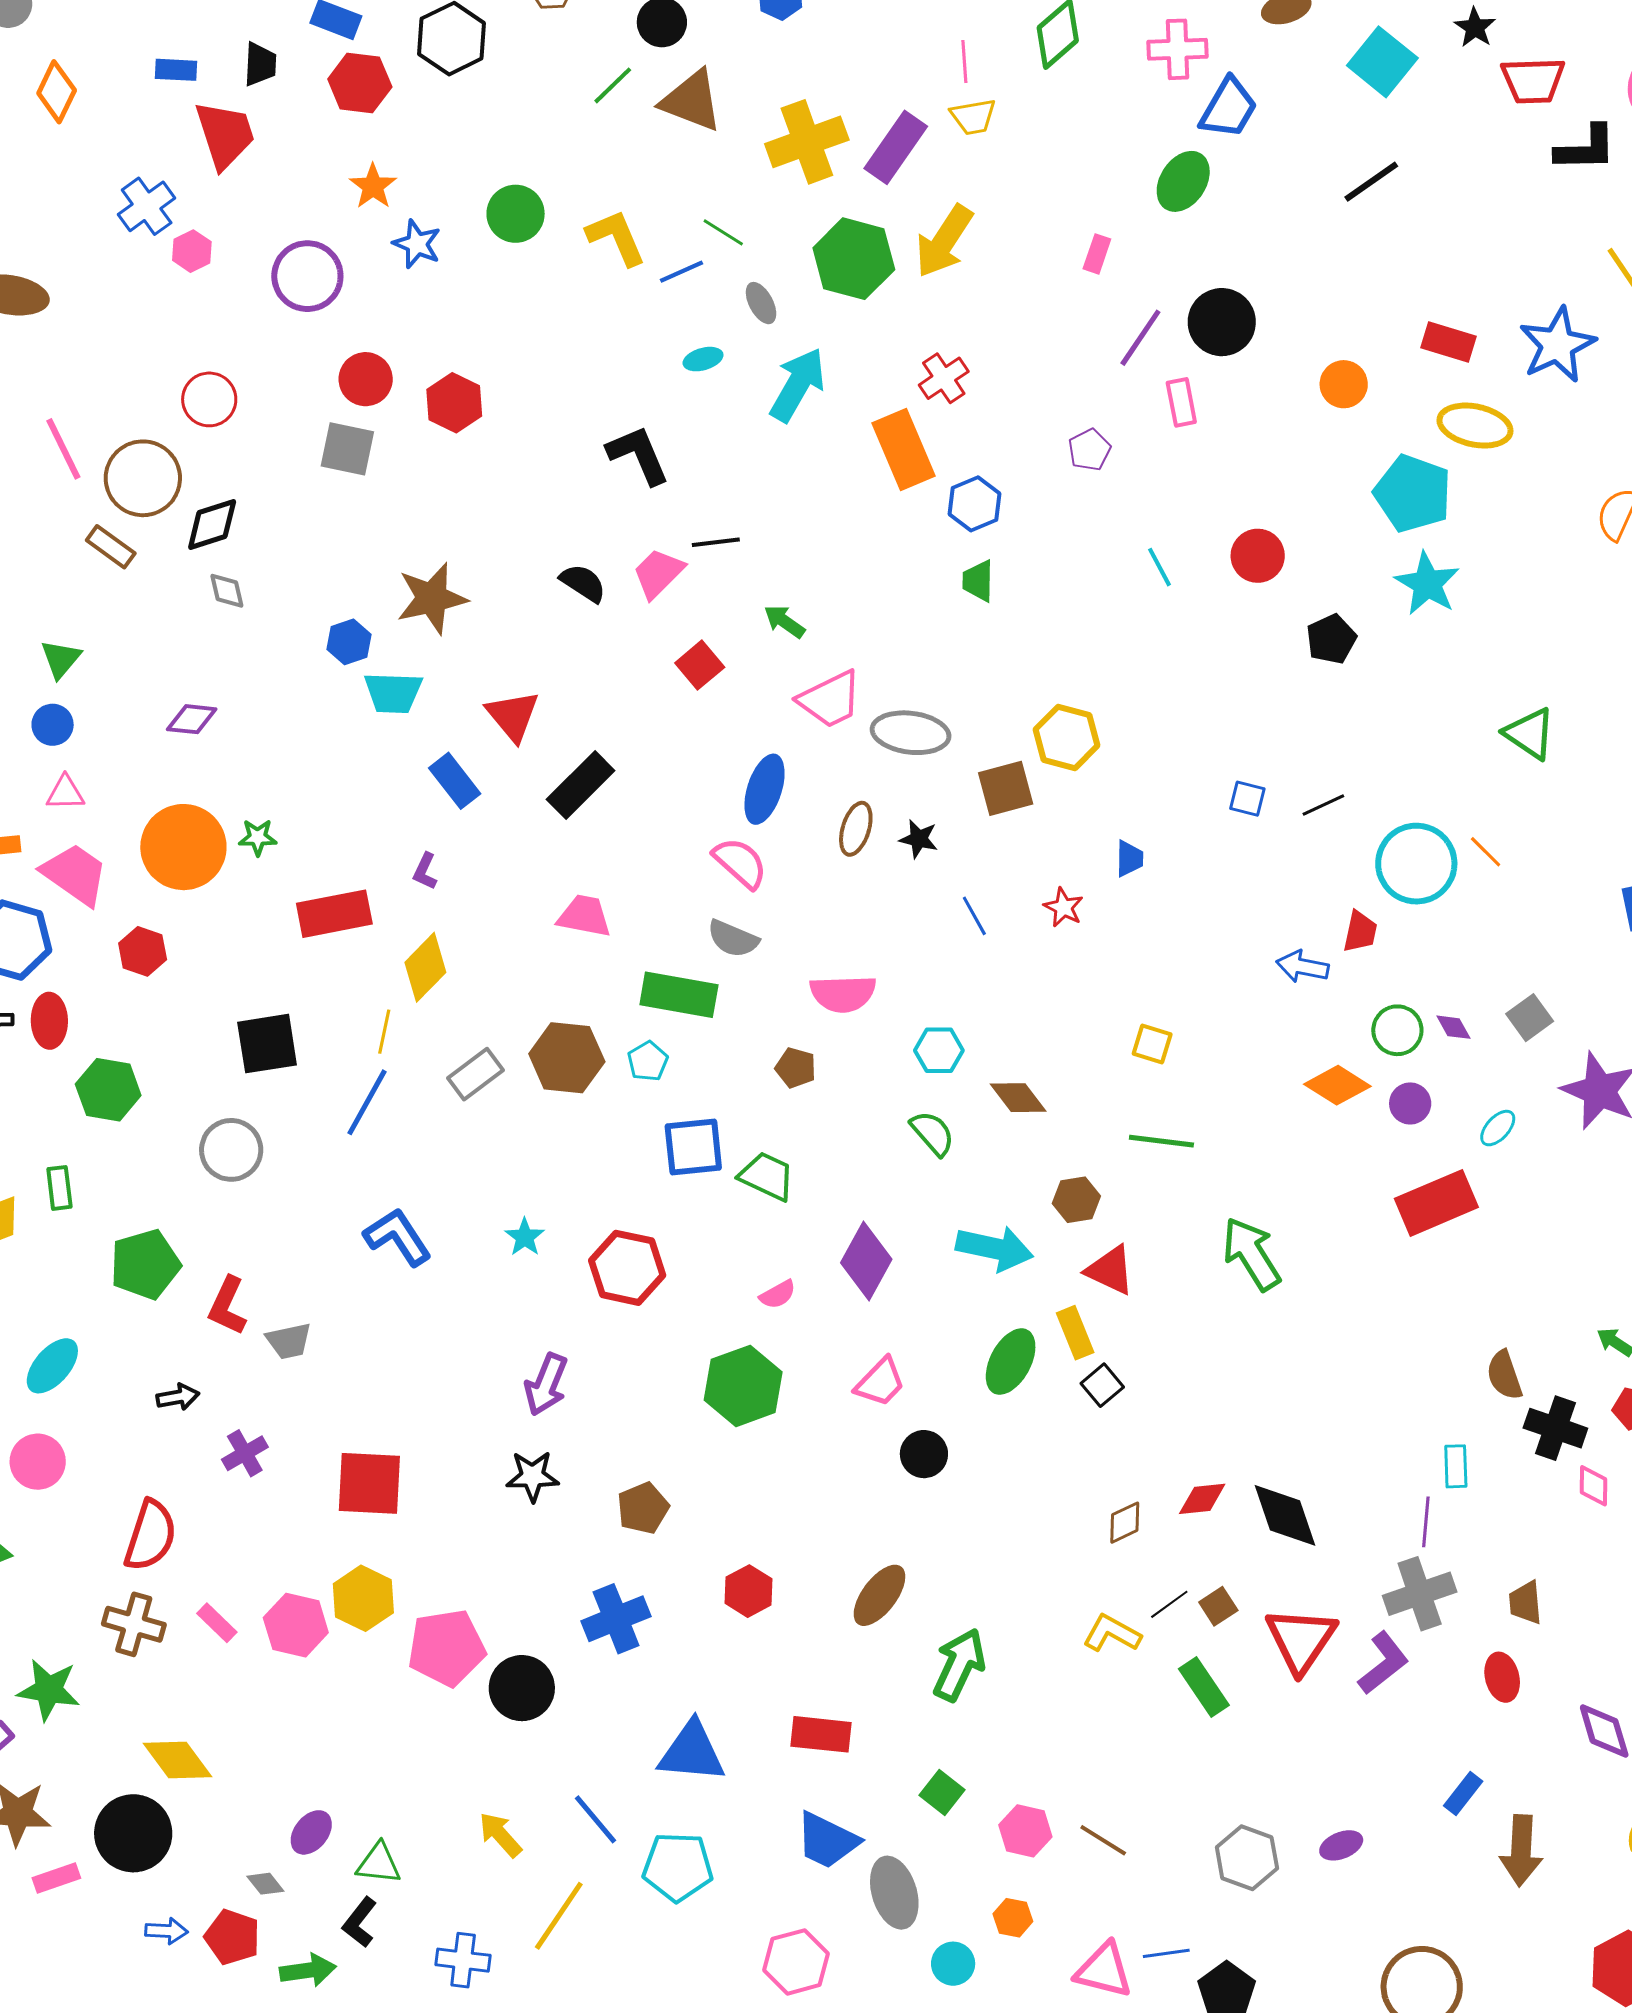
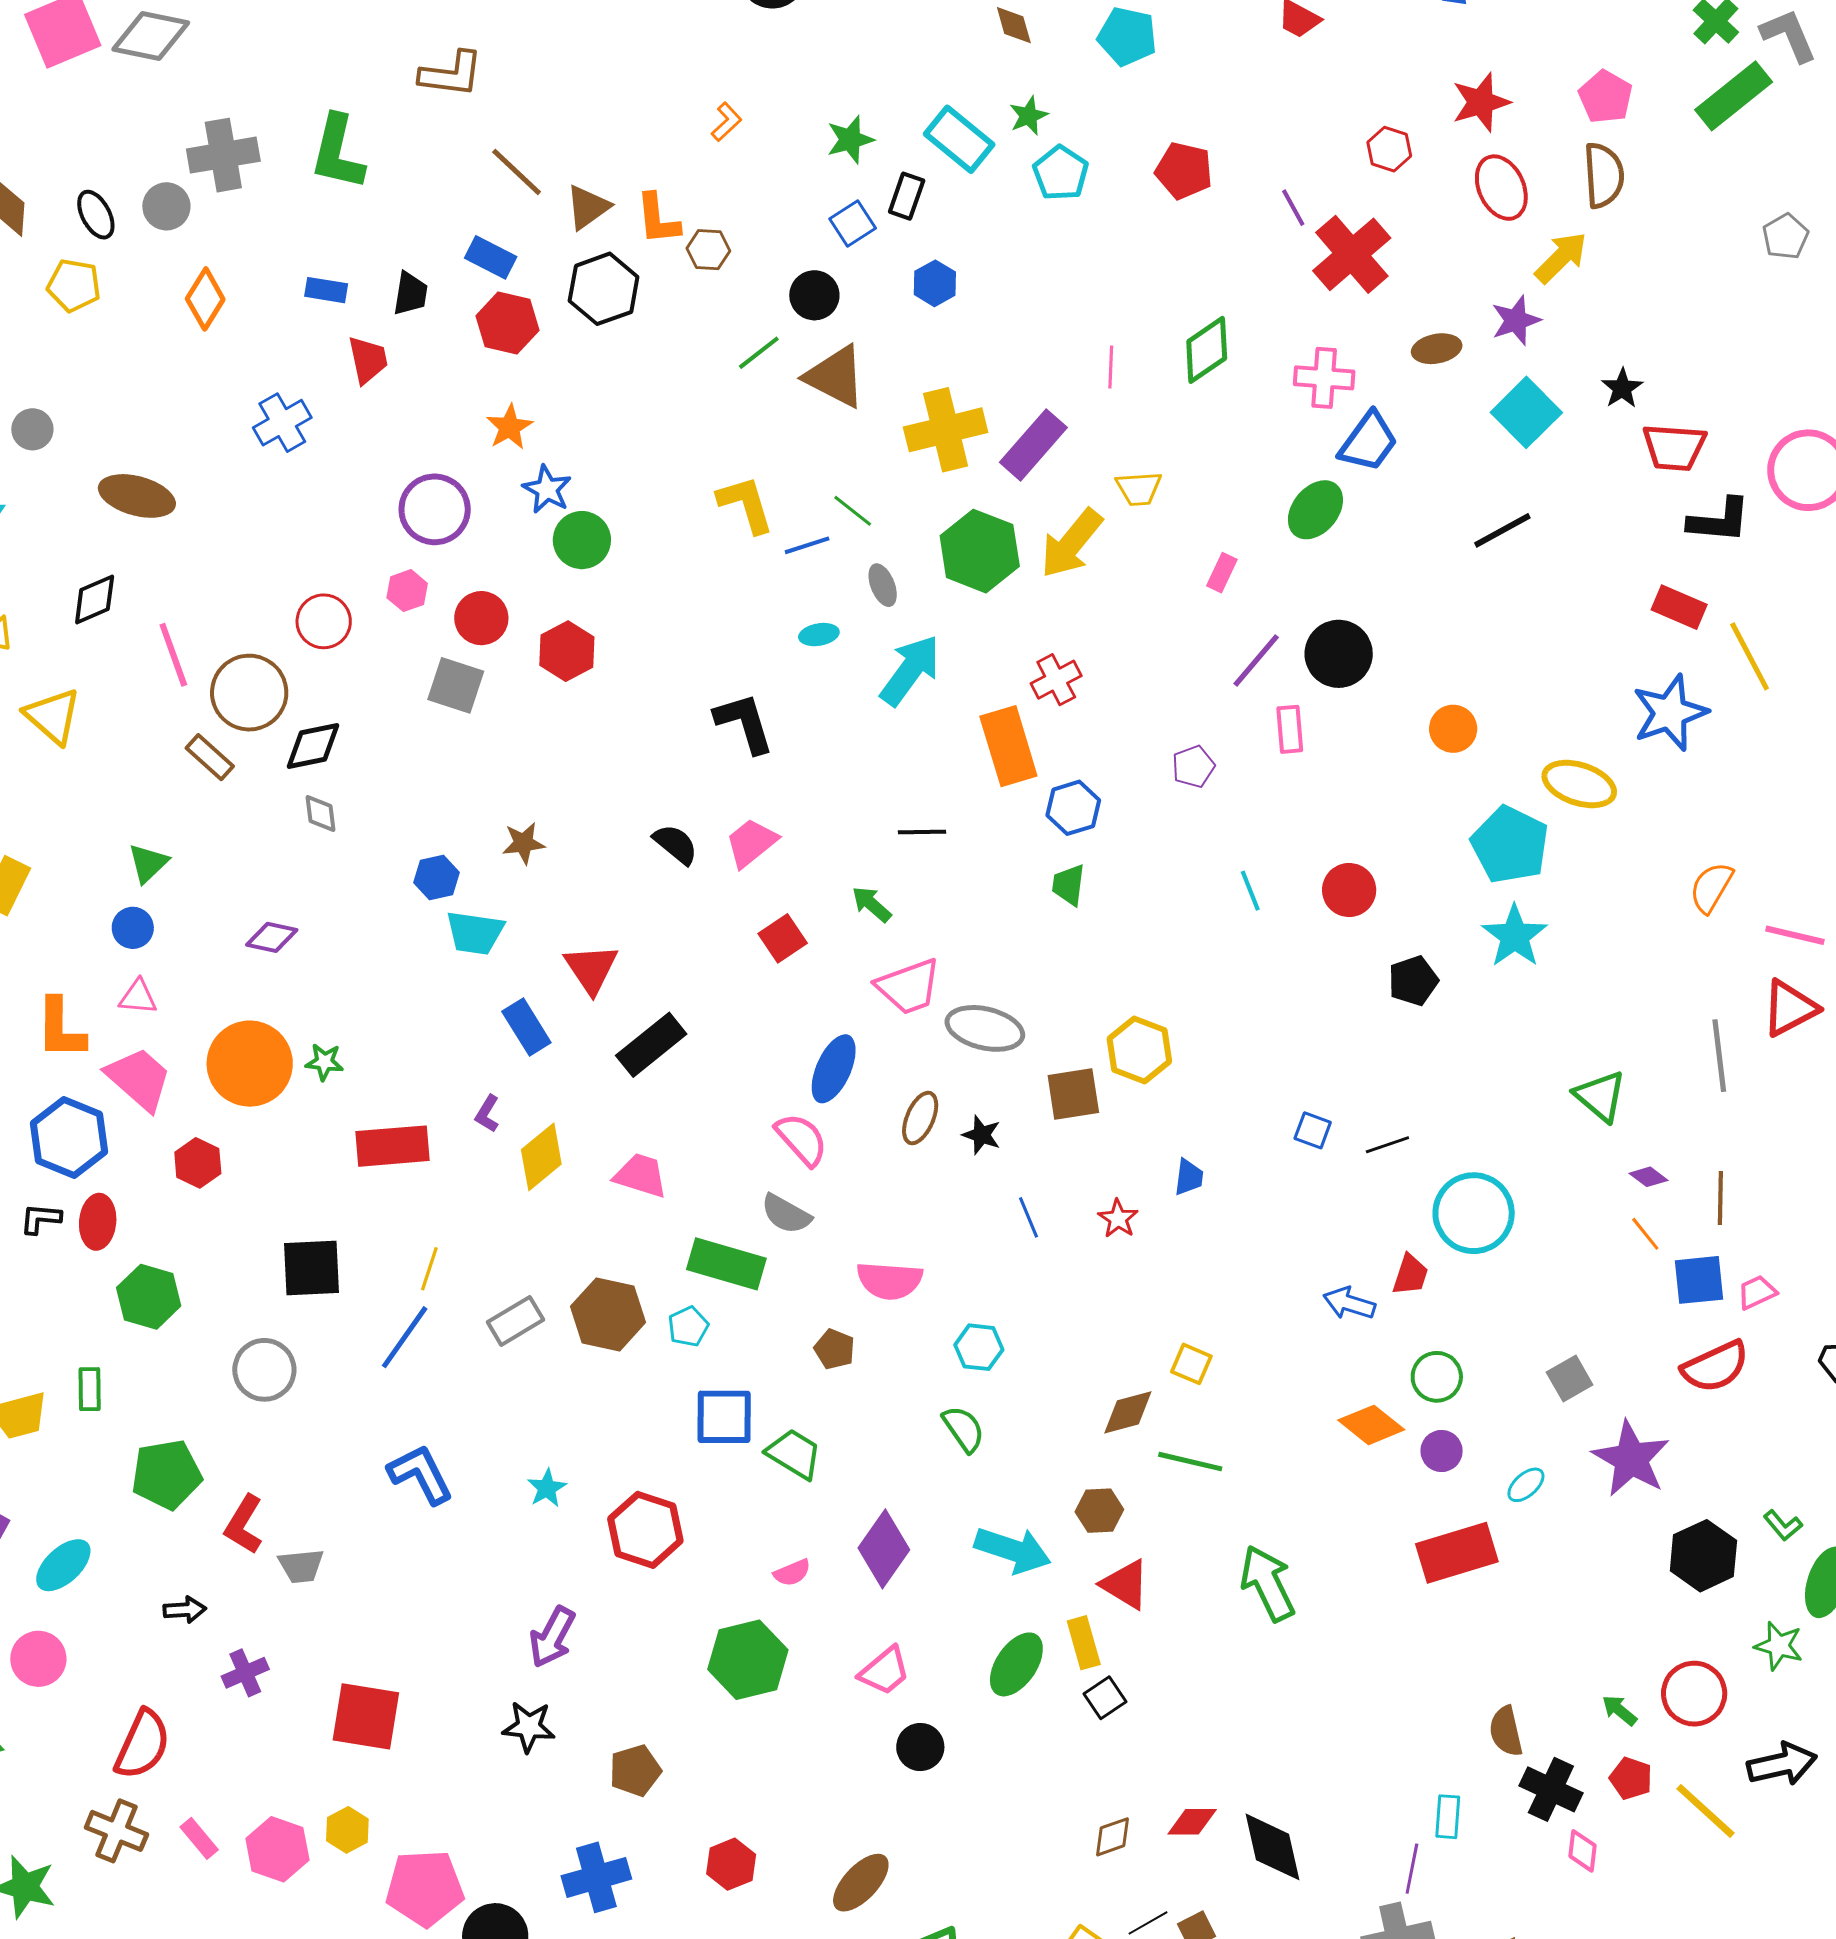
yellow trapezoid: (973, 117) -> (1139, 488), moved
red trapezoid: (225, 135) -> (368, 360), size x0.7
green circle: (516, 214) -> (582, 540), moved
pink hexagon: (192, 251) -> (407, 591), moved
red rectangle: (1448, 342) -> (1679, 607), moved
black line: (716, 542) -> (922, 832), moved
brown star: (432, 598) -> (523, 843), size x0.6
orange line: (1486, 852) -> (1645, 1234), moved
yellow diamond: (425, 967) -> (541, 1157), moved
purple diamond: (1453, 1027) -> (1649, 1177), moved, turned -30
brown diamond: (1018, 1098) -> (1128, 1412), moved, turned -74
yellow hexagon: (363, 1598) -> (347, 1830), size x0.7

